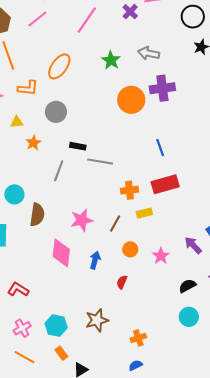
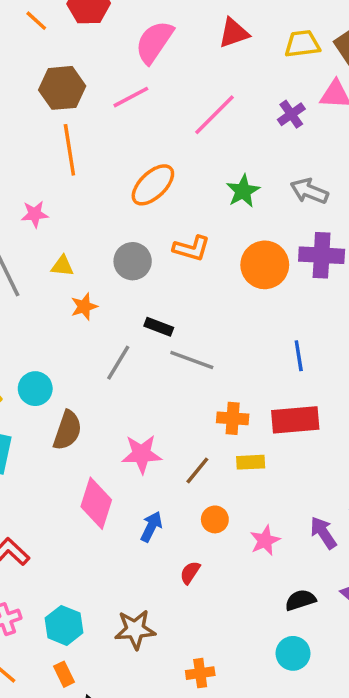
orange L-shape: (28, 88) -> (192, 248), moved

